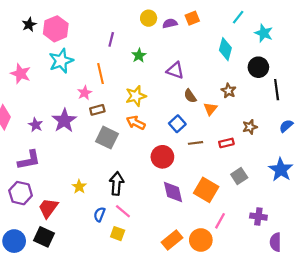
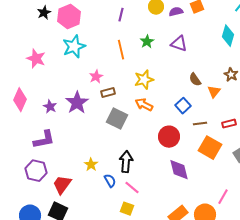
purple line: (111, 39) -> (121, 15), moved
purple triangle: (175, 70) -> (179, 44), moved
orange line: (101, 74) -> (121, 50), moved
orange square: (206, 190) -> (210, 148), moved
blue semicircle: (99, 214) -> (110, 181), moved, turned 128

